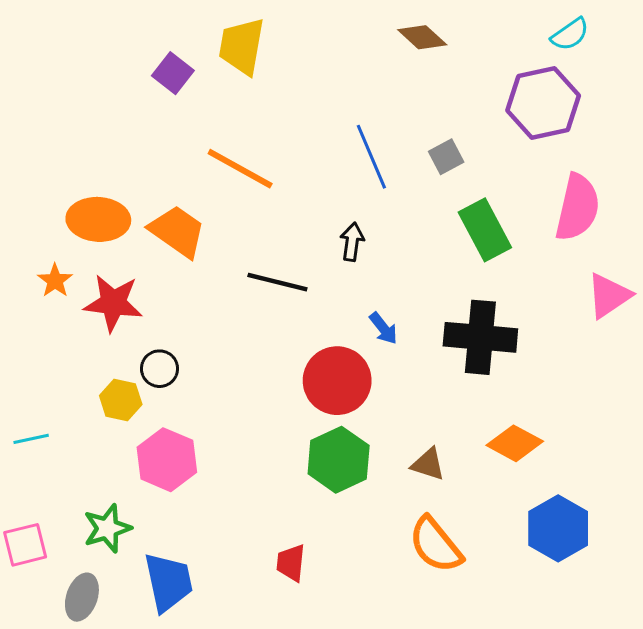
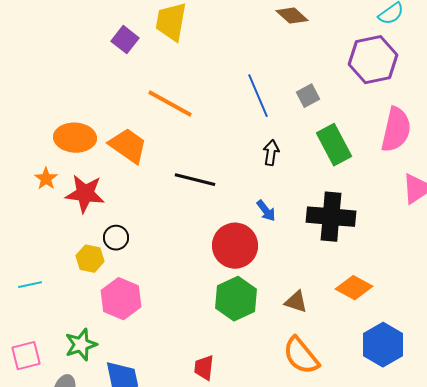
black arrow: (352, 242) -> (271, 153), moved

